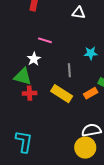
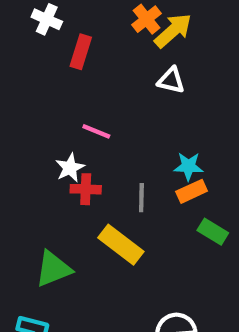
green triangle: (23, 76) -> (53, 269), moved, turned -42
red cross: (30, 93) -> (86, 189), moved
orange rectangle: (91, 93) -> (192, 191), moved

